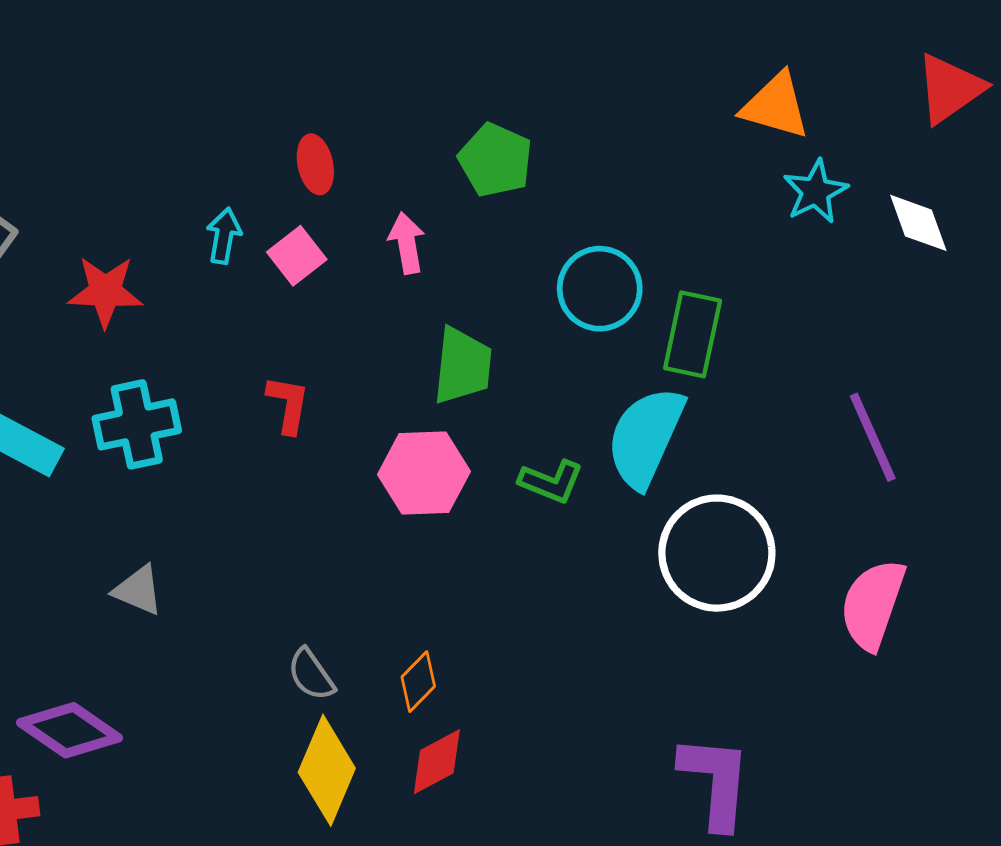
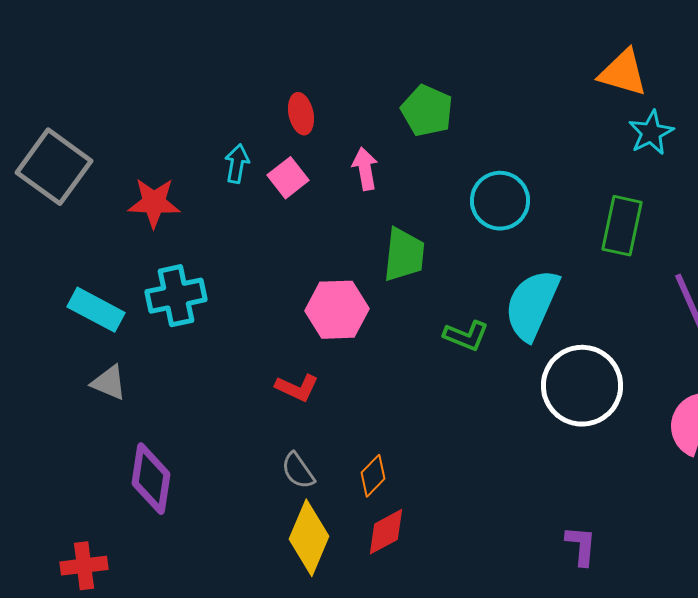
green rectangle: (693, 334) -> (622, 226), moved
red L-shape: (288, 404) -> (297, 388), moved, turned 105
pink hexagon: (424, 473) -> (337, 310), moved
gray triangle: (138, 590) -> (109, 383), moved
purple diamond: (70, 730) -> (151, 479), moved, turned 64
purple L-shape: (715, 782) -> (581, 546), size x0.6

